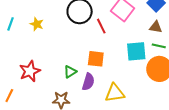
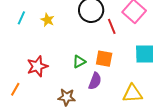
green triangle: (70, 72) -> (79, 62), moved
yellow triangle: (115, 93) -> (132, 94), moved

